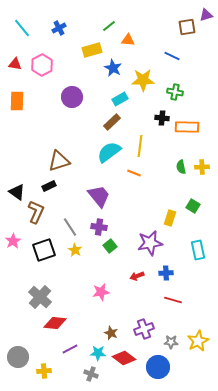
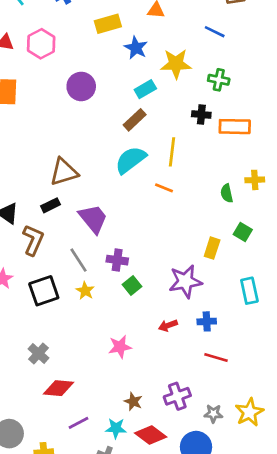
green semicircle: (181, 167) -> (227, 193), moved
purple trapezoid: (99, 196) -> (93, 219), moved
gray cross: (40, 297) -> (38, 353), size x0.7

